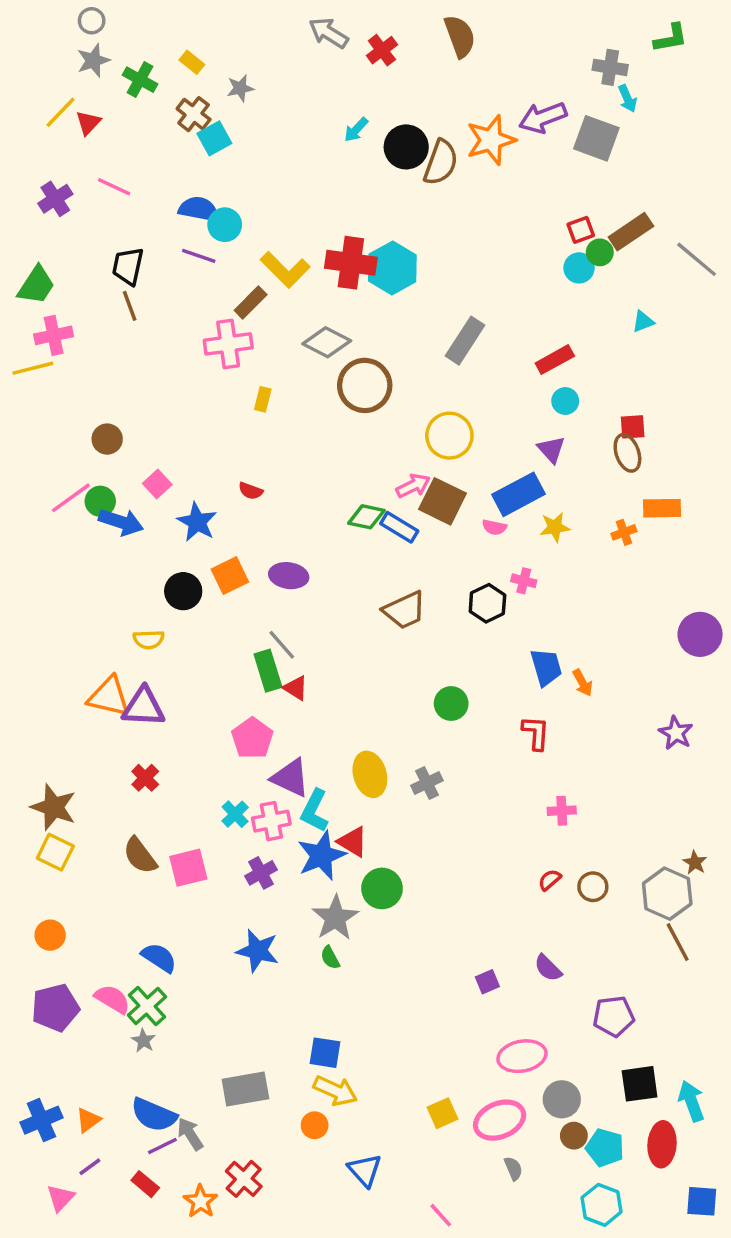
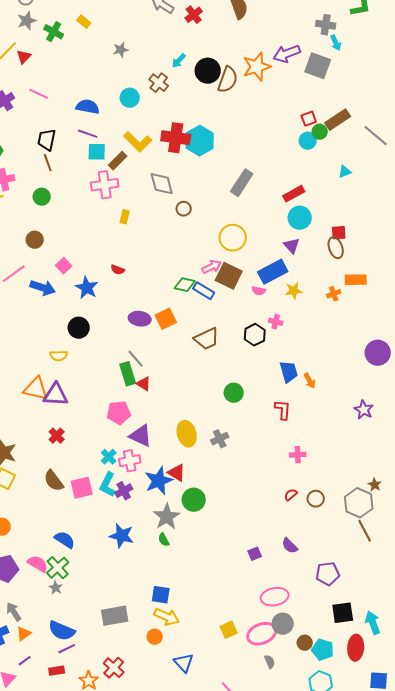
gray star: (240, 88) -> (121, 50), moved
brown cross: (194, 114) -> (159, 83), moved
cyan square: (214, 138) -> (97, 152), moved, turned 30
cyan circle: (225, 225) -> (130, 98), moved
gray diamond: (327, 342) -> (162, 184), turned 48
brown circle: (365, 385) -> (184, 209), size x0.5
cyan circle: (565, 401) -> (300, 218), size x1.5
green circle: (100, 501) -> (42, 197), moved
orange square: (230, 576) -> (166, 319), moved
pink pentagon: (252, 738) -> (119, 413), turned 30
cyan L-shape: (315, 811) -> (108, 485), moved
gray circle: (562, 1099) -> (283, 624), moved
gray arrow: (190, 1134) -> (14, 612), moved
red rectangle: (145, 1184) -> (57, 671), turned -49

